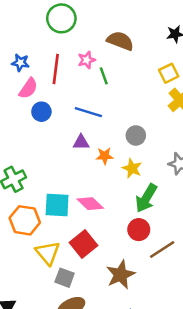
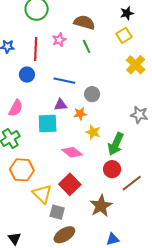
yellow square: (169, 73) -> (124, 35), moved
green line: (104, 76) -> (87, 46), moved
pink semicircle: (28, 88) -> (16, 108), moved
blue circle: (41, 112) -> (27, 75), moved
gray circle: (136, 135) -> (92, 94), moved
yellow star: (132, 168) -> (93, 132), moved
cyan square: (57, 205) -> (48, 123), moved

